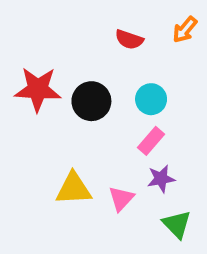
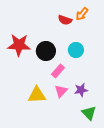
orange arrow: (185, 30) -> (82, 14), moved
pink rectangle: (151, 141) -> (58, 71), moved
pink triangle: (121, 199) -> (61, 91), moved

